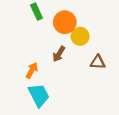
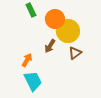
yellow circle: (80, 36) -> (68, 31), size x1.5
brown triangle: (98, 62) -> (75, 53), moved, turned -40

